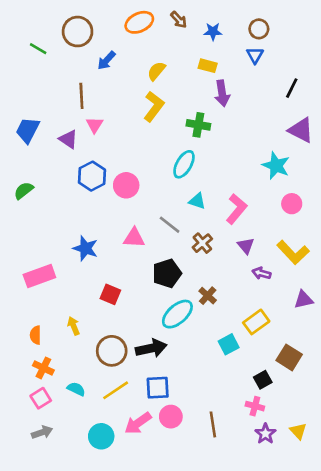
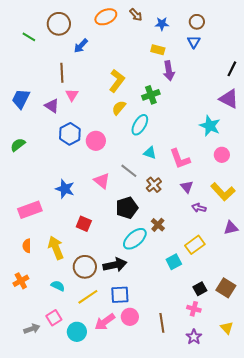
yellow semicircle: (156, 71) -> (119, 108), moved
black line: (292, 88) -> (232, 69), moved
green cross: (198, 125) -> (151, 95), turned -30
pink L-shape: (237, 209) -> (180, 159), turned 120
pink triangle: (134, 238) -> (102, 181), turned 36
yellow arrow: (74, 326) -> (56, 248), size x1.6
orange semicircle: (35, 335) -> (27, 246), moved
brown square: (289, 357) -> (226, 288), moved
orange cross: (43, 368) -> (21, 281), moved, turned 35
cyan semicircle: (76, 389) -> (58, 286), moved
pink square: (41, 398) -> (54, 318), moved
purple star: (265, 434) -> (194, 337), moved

